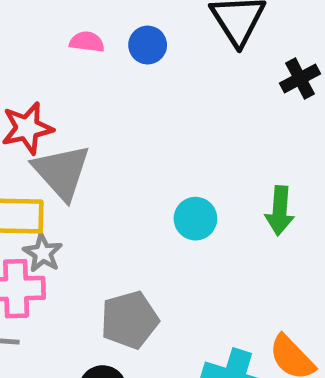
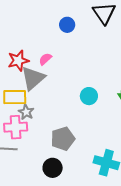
pink semicircle: (87, 42) -> (45, 59), moved, turned -48
gray triangle: (62, 172) -> (33, 78), turned 32

